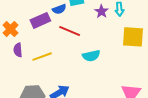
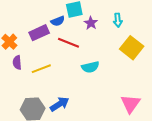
purple star: (101, 11) -> (91, 23), moved
yellow square: (133, 37) -> (132, 48), turned 35

